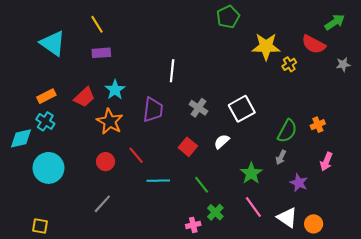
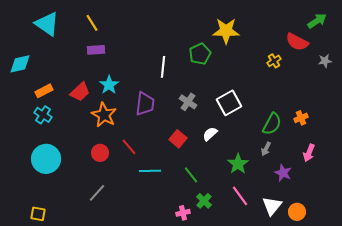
green pentagon: (228, 17) -> (200, 54), moved
cyan triangle: (53, 43) -> (47, 24), moved
yellow star: (266, 46) -> (226, 31), moved
cyan diamond: (21, 138) -> (20, 64), moved
white triangle: (287, 218) -> (272, 206), turned 35

